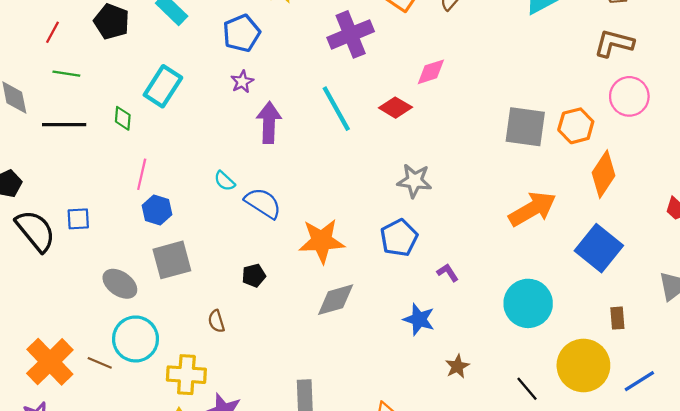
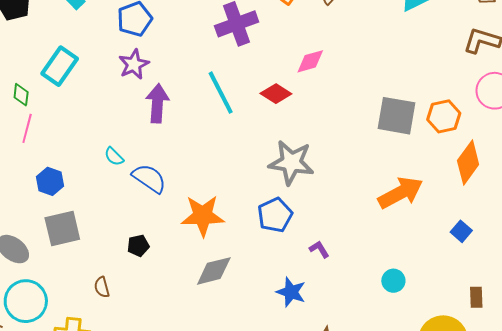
purple star: (242, 82) -> (134, 64), size x1.4
pink line: (142, 174) -> (27, 128), moved
gray star: (414, 181) -> (291, 162), size x1.4
blue square: (599, 248) -> (461, 231), size x0.5
cyan circle: (528, 303) -> (393, 281), size x0.5

